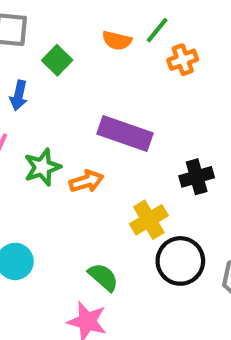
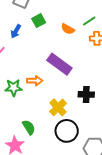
orange semicircle: (117, 41) -> (68, 29), moved
green star: (42, 167) -> (13, 88), moved
yellow cross: (149, 220) -> (58, 107), turned -30

